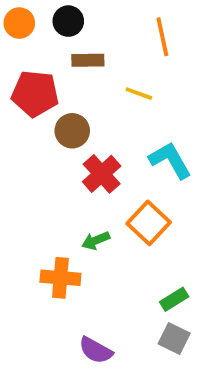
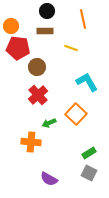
black circle: (68, 21) -> (47, 11), moved
orange circle: (19, 23) -> (11, 26), moved
red cross: (102, 174) -> (38, 95), moved

